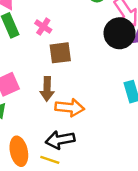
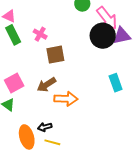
brown arrow: (47, 89) -> (46, 85), turned 60
black arrow: (60, 140) -> (45, 127), moved, size x0.6

